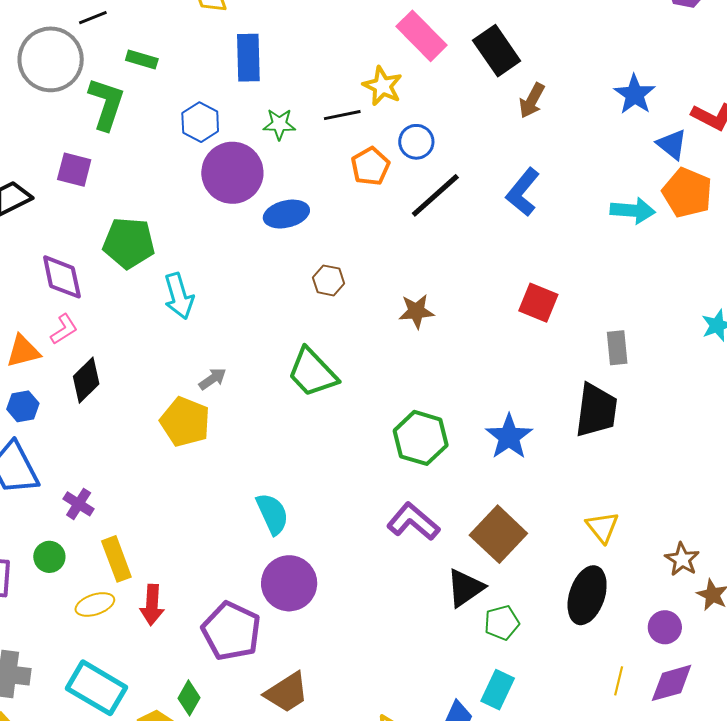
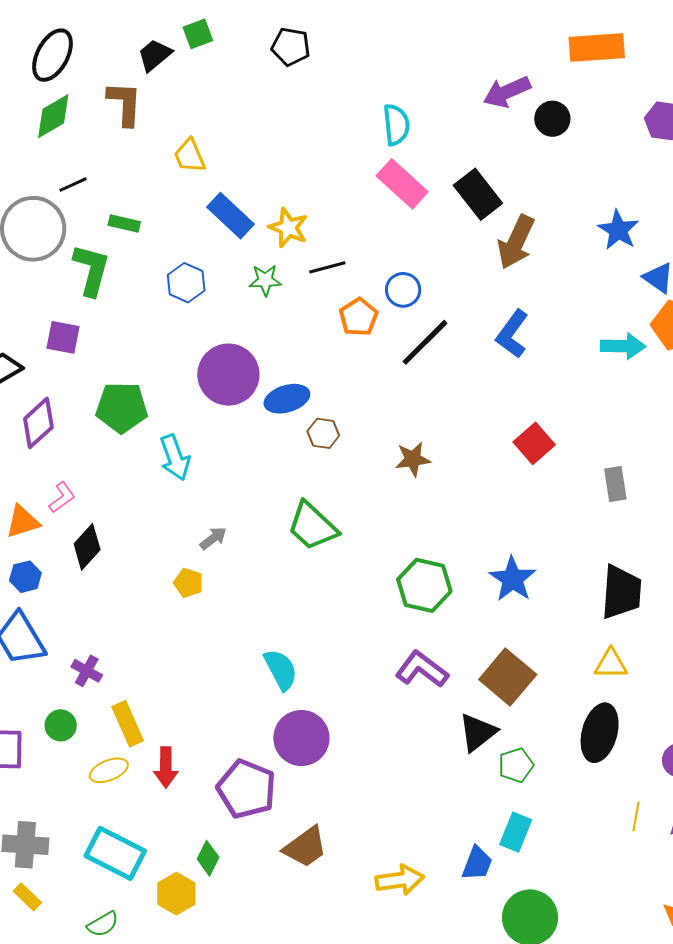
blue rectangle: (248, 58) -> (230, 216), turned -42
yellow star: (383, 86) -> (288, 228), moved
brown arrow: (532, 101) -> (516, 242), size x1.5
purple circle: (232, 173) -> (228, 375), moved
blue ellipse: (286, 214) -> (287, 399), moved
purple diamond: (62, 277) -> (38, 423), moved, turned 63
red square: (538, 303) -> (534, 443), turned 30
black trapezoid: (596, 410) -> (621, 592), moved
yellow pentagon: (185, 422) -> (188, 583), size x0.6
yellow triangle: (602, 527) -> (611, 664), turned -48

